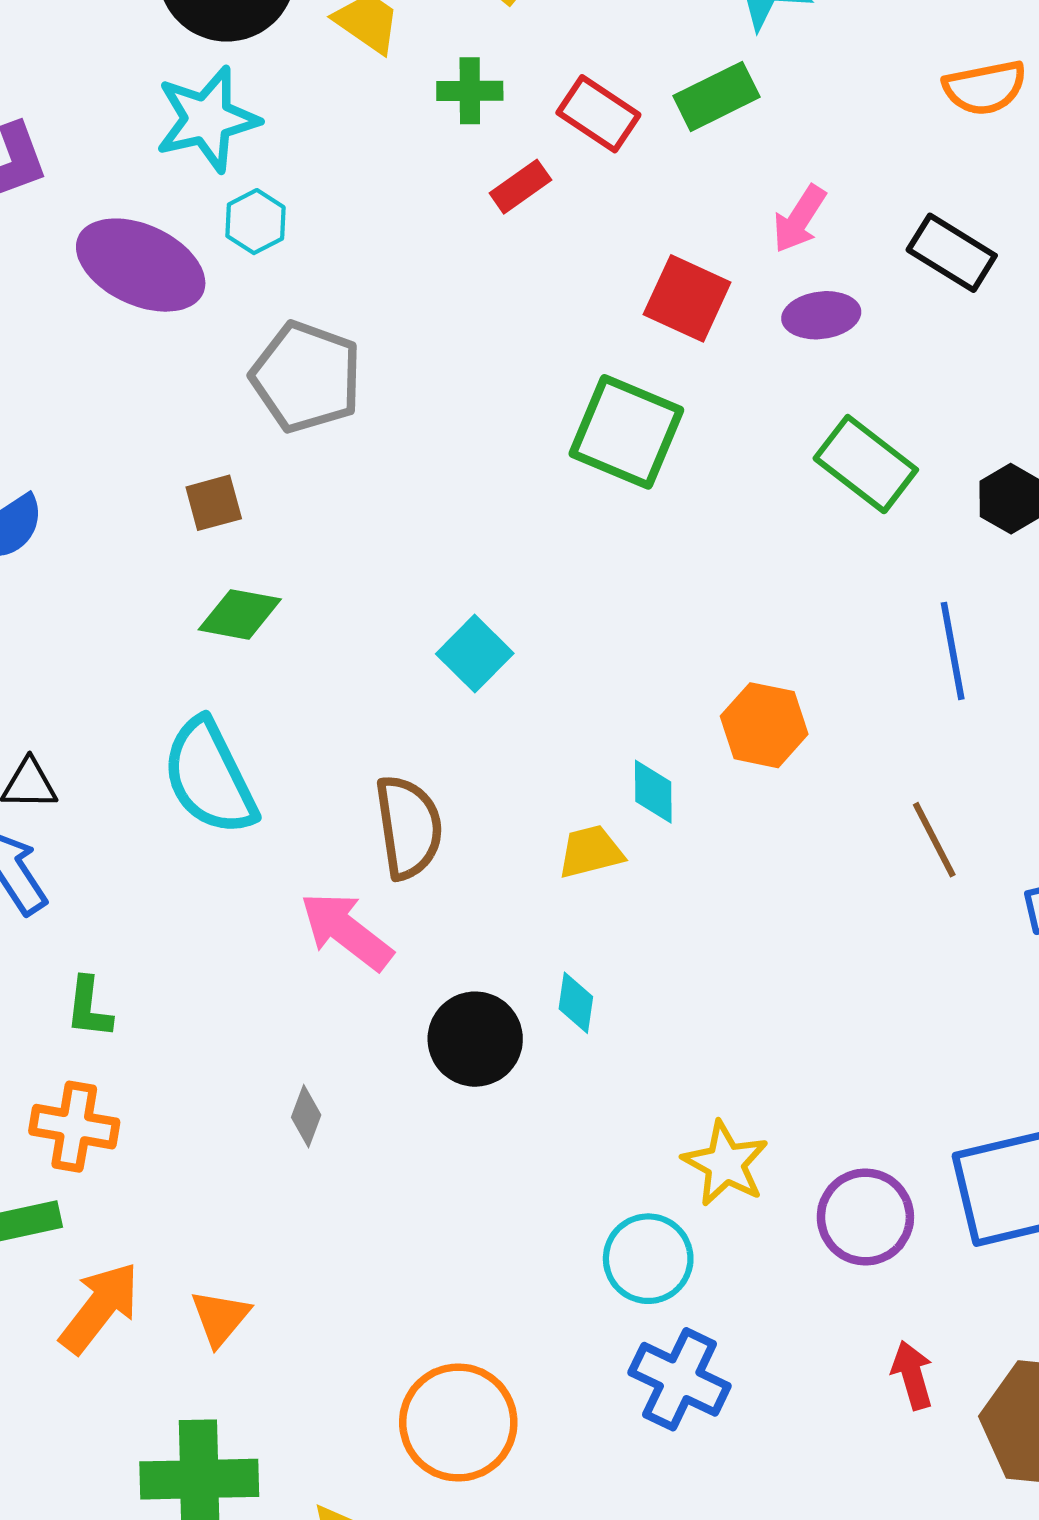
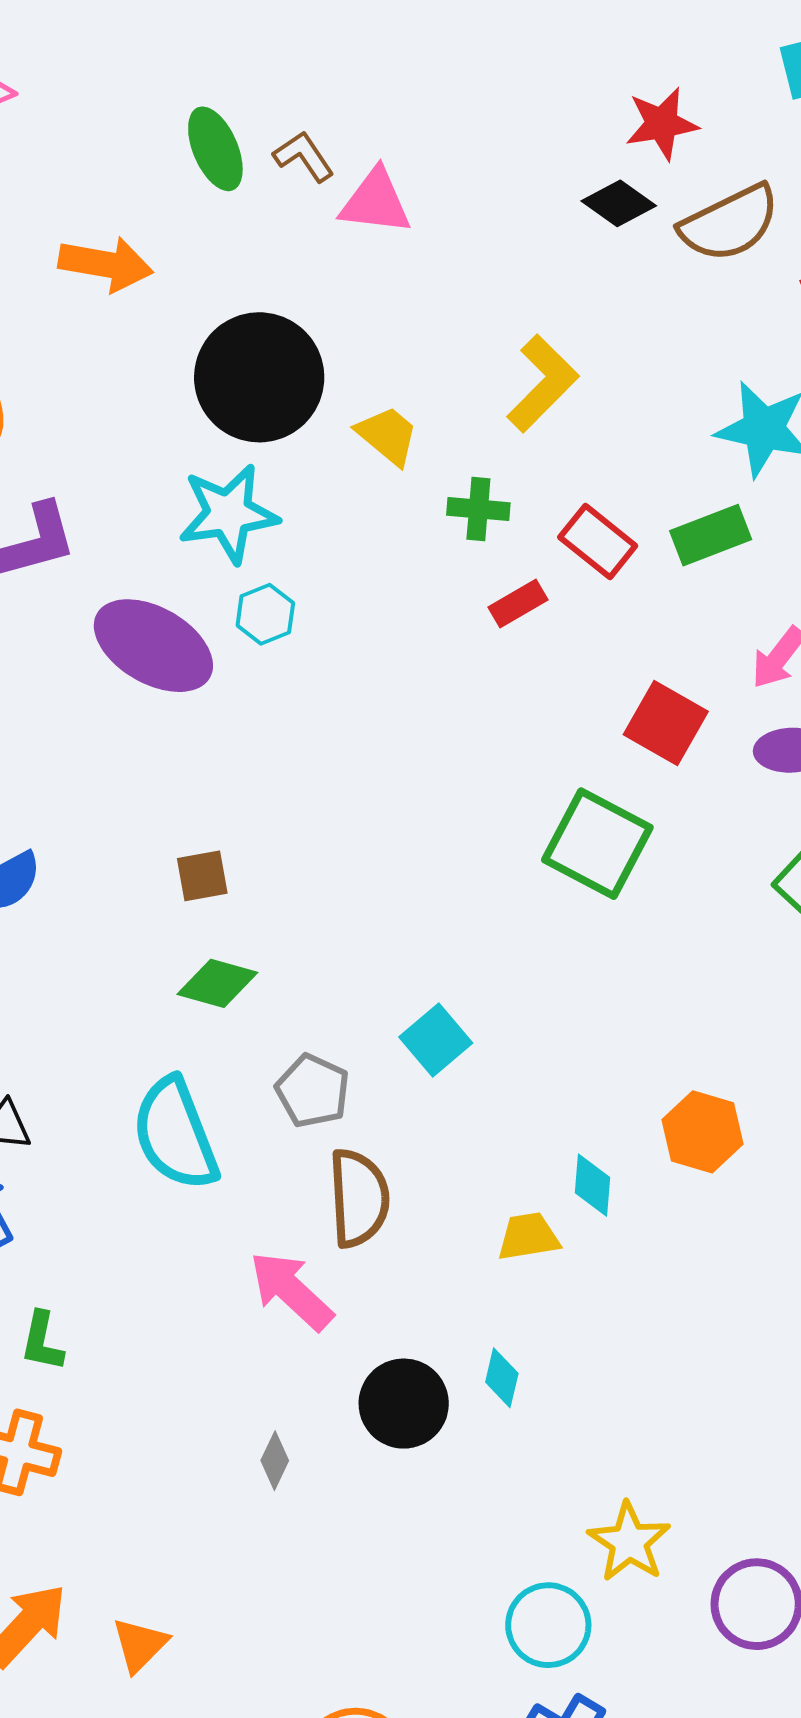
gray pentagon: (306, 377) -> (313, 1091), moved, size x0.7
gray diamond: (306, 1116) -> (275, 1461), moved

